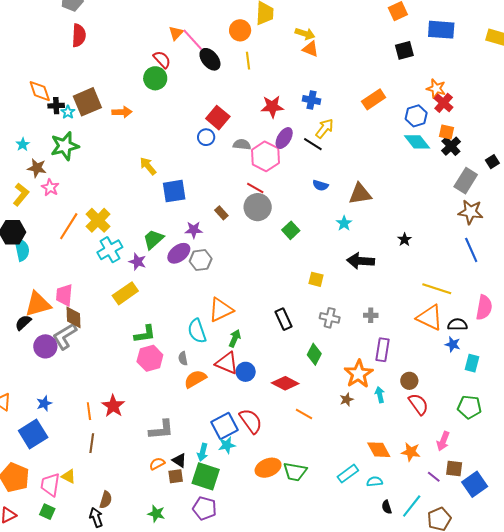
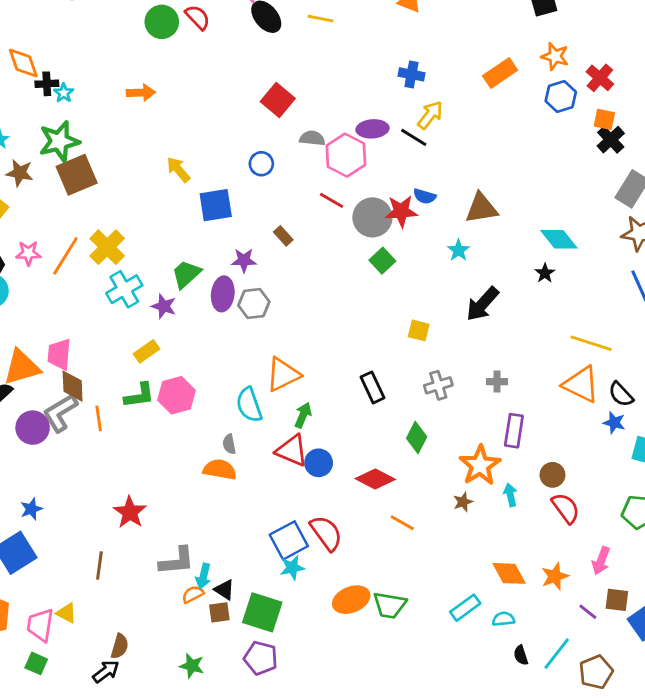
yellow line: (248, 61) -> (320, 19), turned -72
green circle: (155, 78) -> (162, 22), moved
orange star: (436, 89) -> (555, 56), moved
brown square: (87, 102) -> (77, 175), moved
red star: (272, 107) -> (401, 211), moved
blue circle: (206, 137) -> (261, 164), moved
purple ellipse: (284, 138) -> (373, 129), turned 55
cyan diamond: (417, 142) -> (559, 239), moved
pink star: (50, 187) -> (28, 253), moved, turned -30
gray circle: (258, 207) -> (372, 217), moved
purple ellipse: (179, 253) -> (223, 294), turned -45
black arrow: (361, 261) -> (482, 304), turned -52
yellow rectangle: (125, 293) -> (147, 351), size x0.7
gray cross: (330, 318) -> (438, 385), turned -30
black semicircle: (457, 325) -> (621, 394), turned -132
green L-shape: (145, 334) -> (139, 395), moved
pink hexagon: (150, 358) -> (177, 395), moved
orange semicircle: (195, 379) -> (220, 470), moved, turned 40
orange line: (89, 411) -> (99, 418), moved
gray L-shape: (161, 430) -> (177, 561), moved
cyan arrow: (203, 452) -> (203, 576), moved
orange star: (411, 452) -> (555, 576), turned -30
black arrow: (96, 517) -> (106, 671), turned 72

